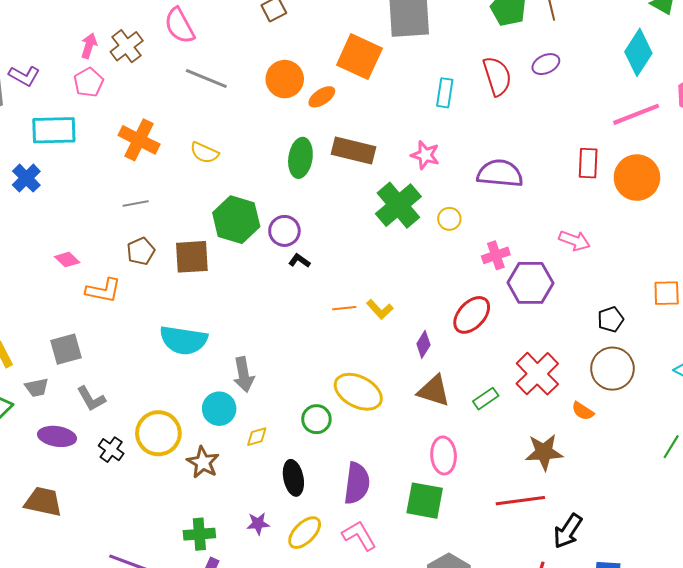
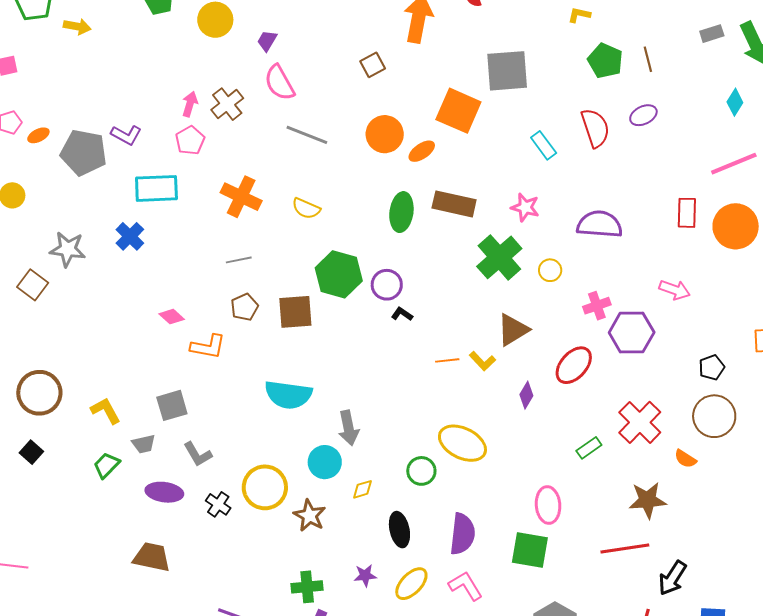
cyan diamond: (638, 52) -> (735, 102), size x0.6
cyan rectangle: (445, 93) -> (544, 145), turned -44
brown triangle: (434, 391) -> (513, 330), moved, turned -48

